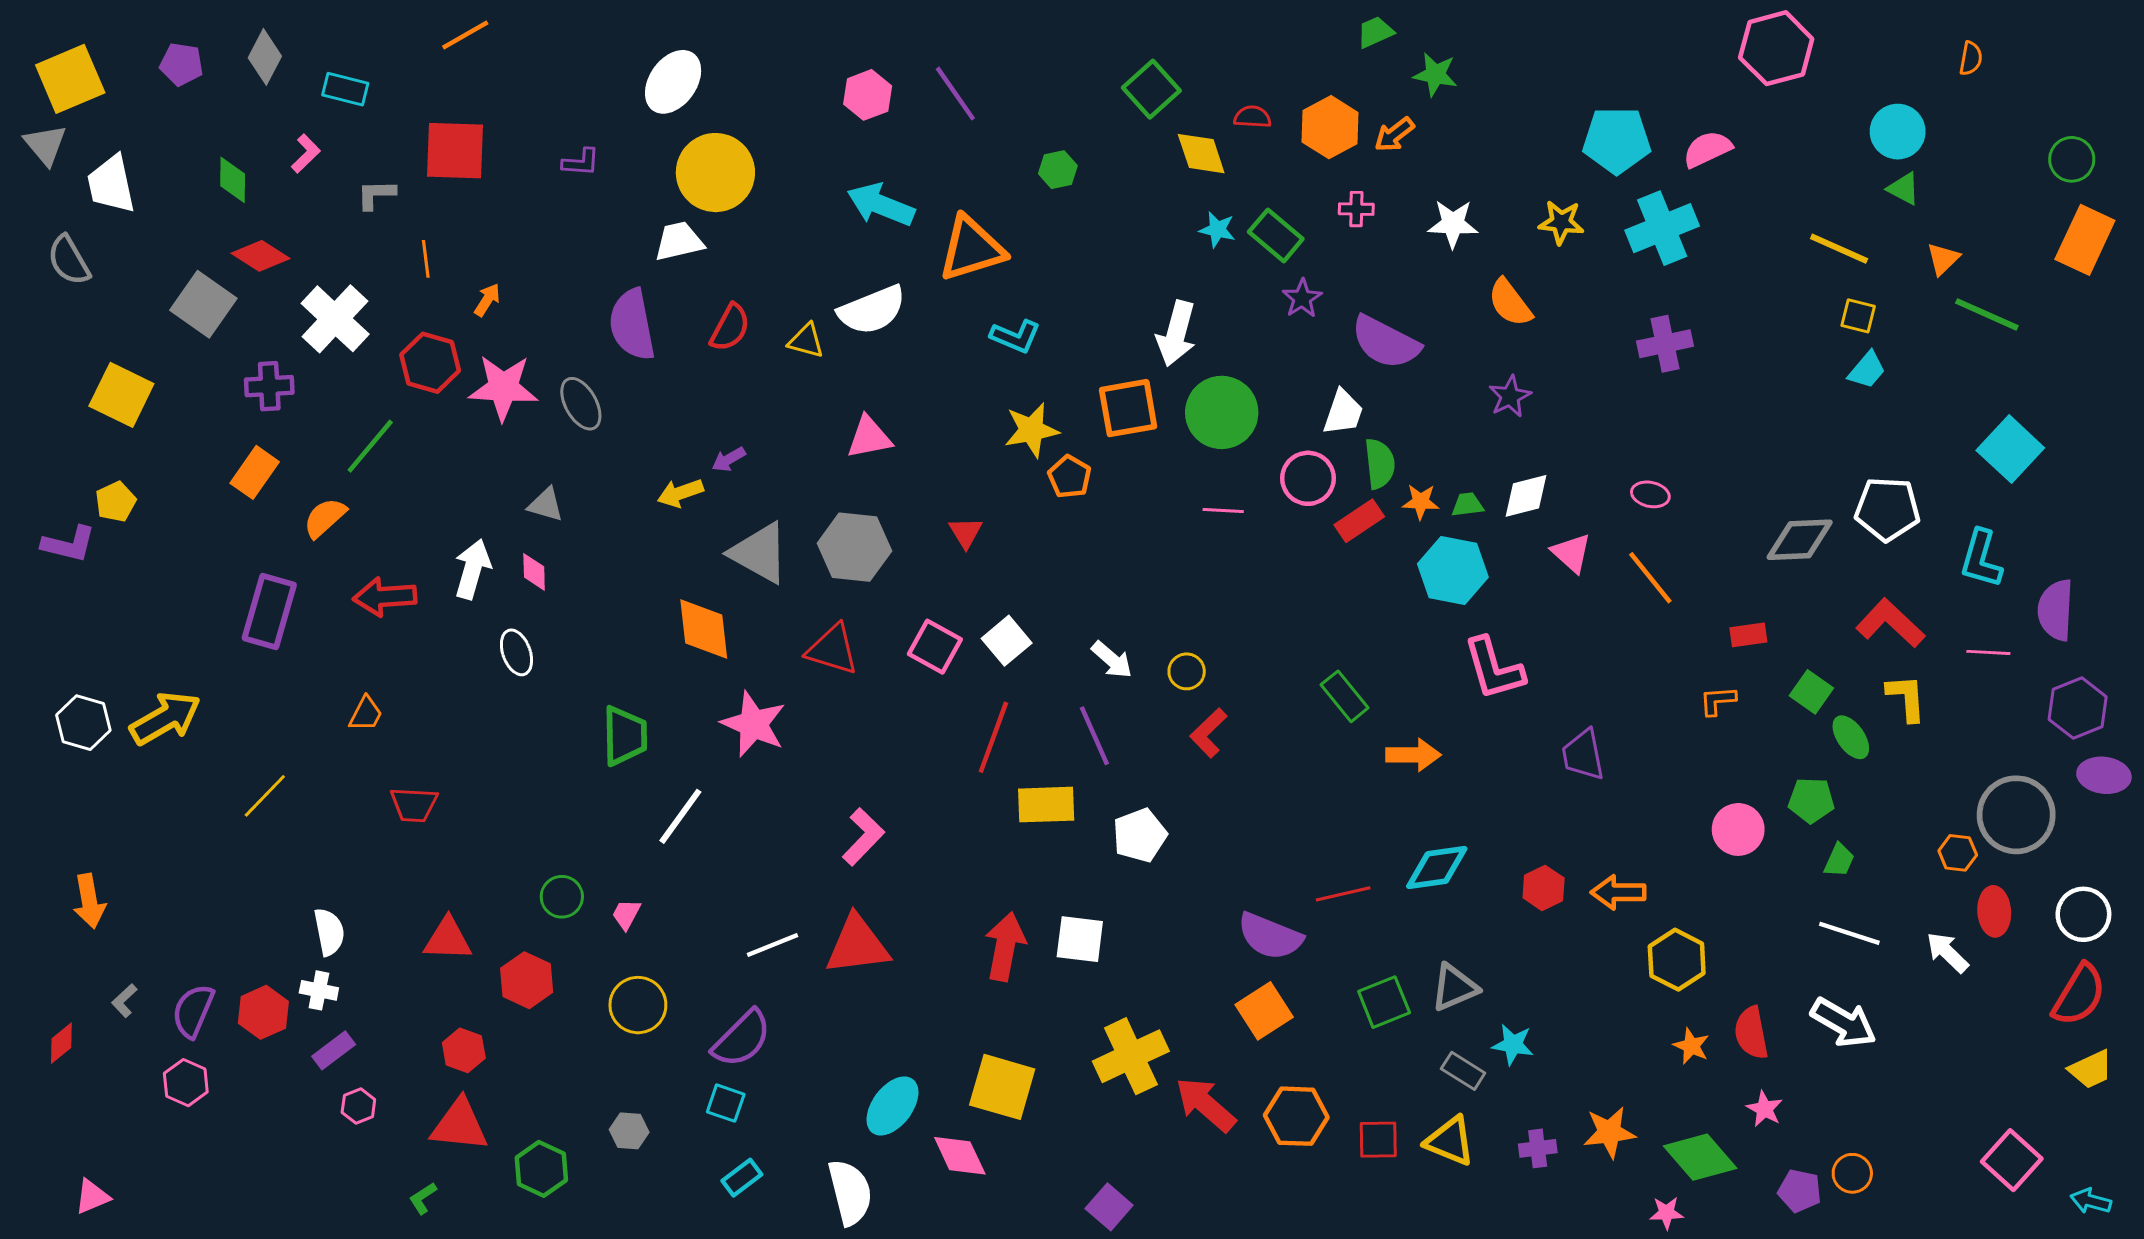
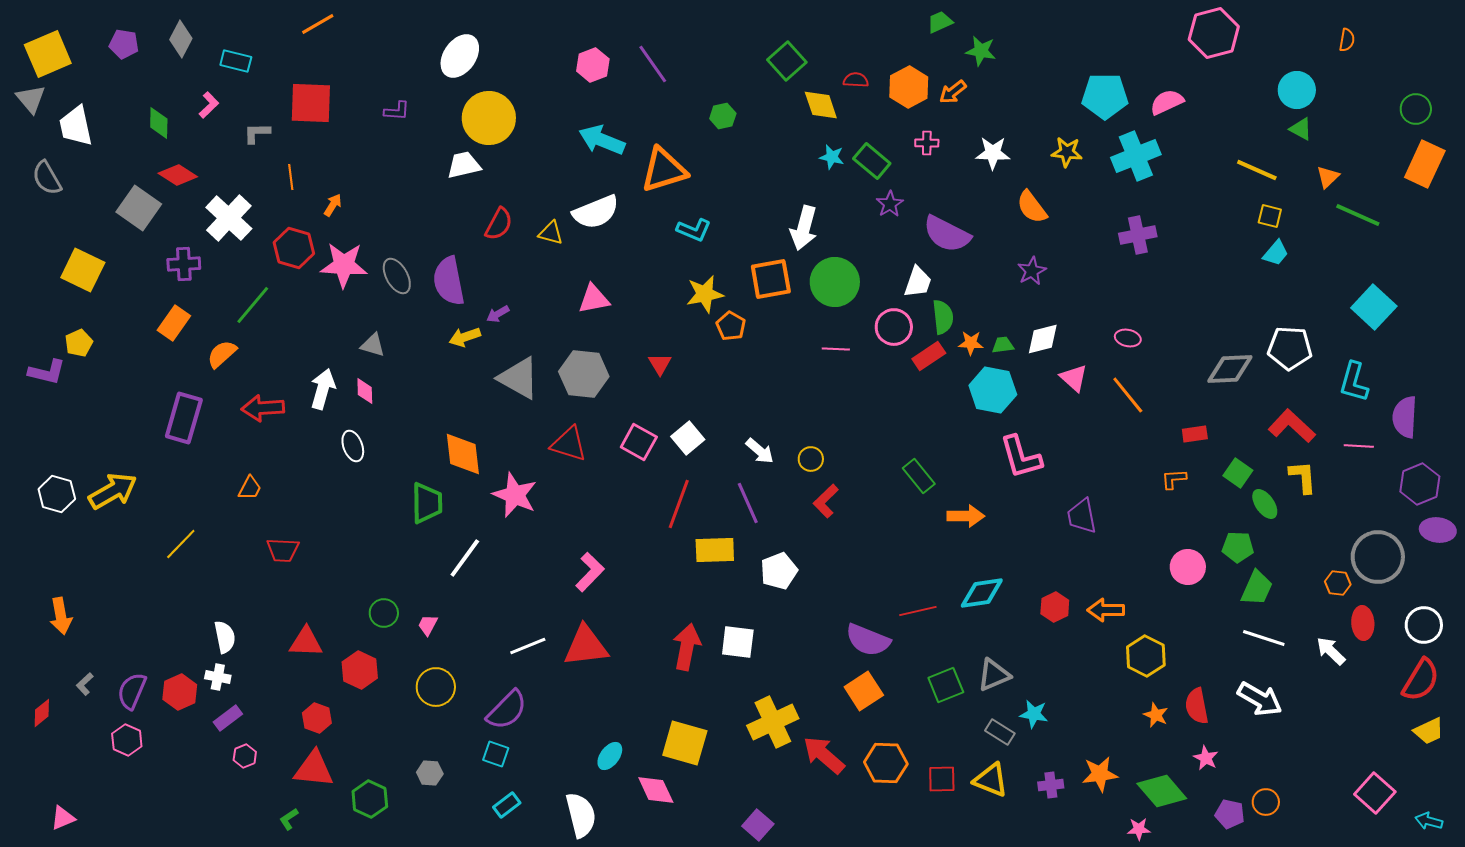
purple semicircle: (632, 325) -> (449, 281), moved
orange diamond: (704, 629) -> (463, 454), moved
green trapezoid: (1839, 860) -> (1257, 588), size x1.5
cyan ellipse: (892, 1106) -> (610, 756), size x0.7

